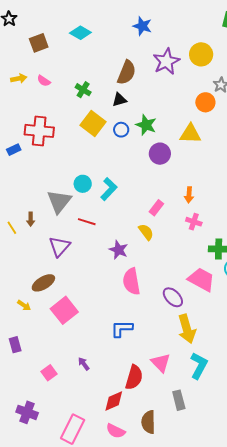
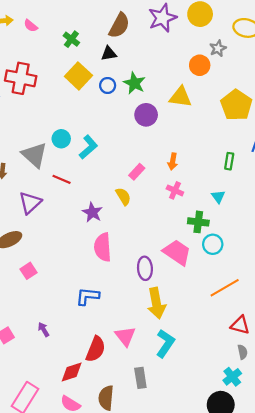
gray triangle: (59, 201) -> (34, 155), turned -32
purple ellipse: (173, 297) -> (145, 268), turned 35
pink square: (64, 310) -> (29, 271), size x0.6

